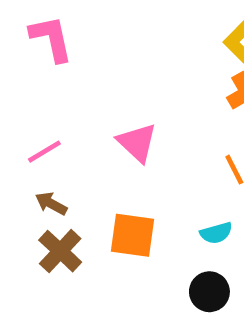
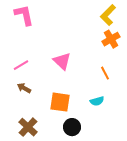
brown cross: (60, 251) -> (28, 127), moved
black circle: (209, 292) -> (72, 127), moved

